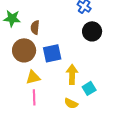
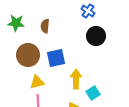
brown semicircle: (35, 27) -> (45, 26), moved

